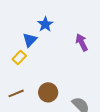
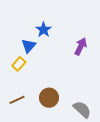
purple arrow: (82, 42) -> (81, 46), turned 54

